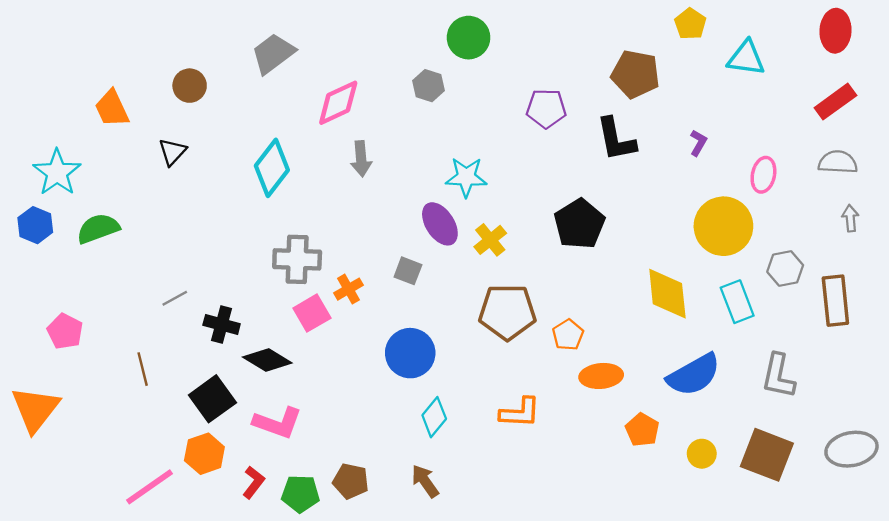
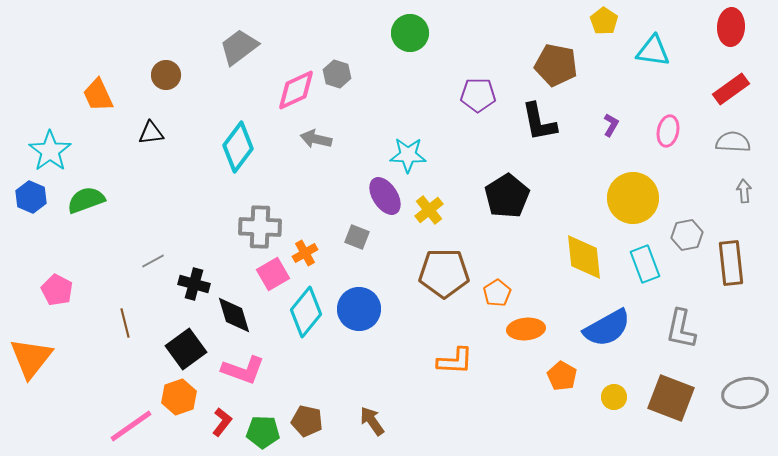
gray hexagon: (428, 86) -> (337, 74), moved
black triangle: (172, 152) -> (151, 133), turned 40
gray arrow: (361, 159) -> (316, 139), turned 108
pink ellipse: (763, 175) -> (668, 131), moved
black diamond: (267, 360) -> (234, 315), turned 42
cyan diamond: (434, 417) -> (306, 312), moved, size x1.4

